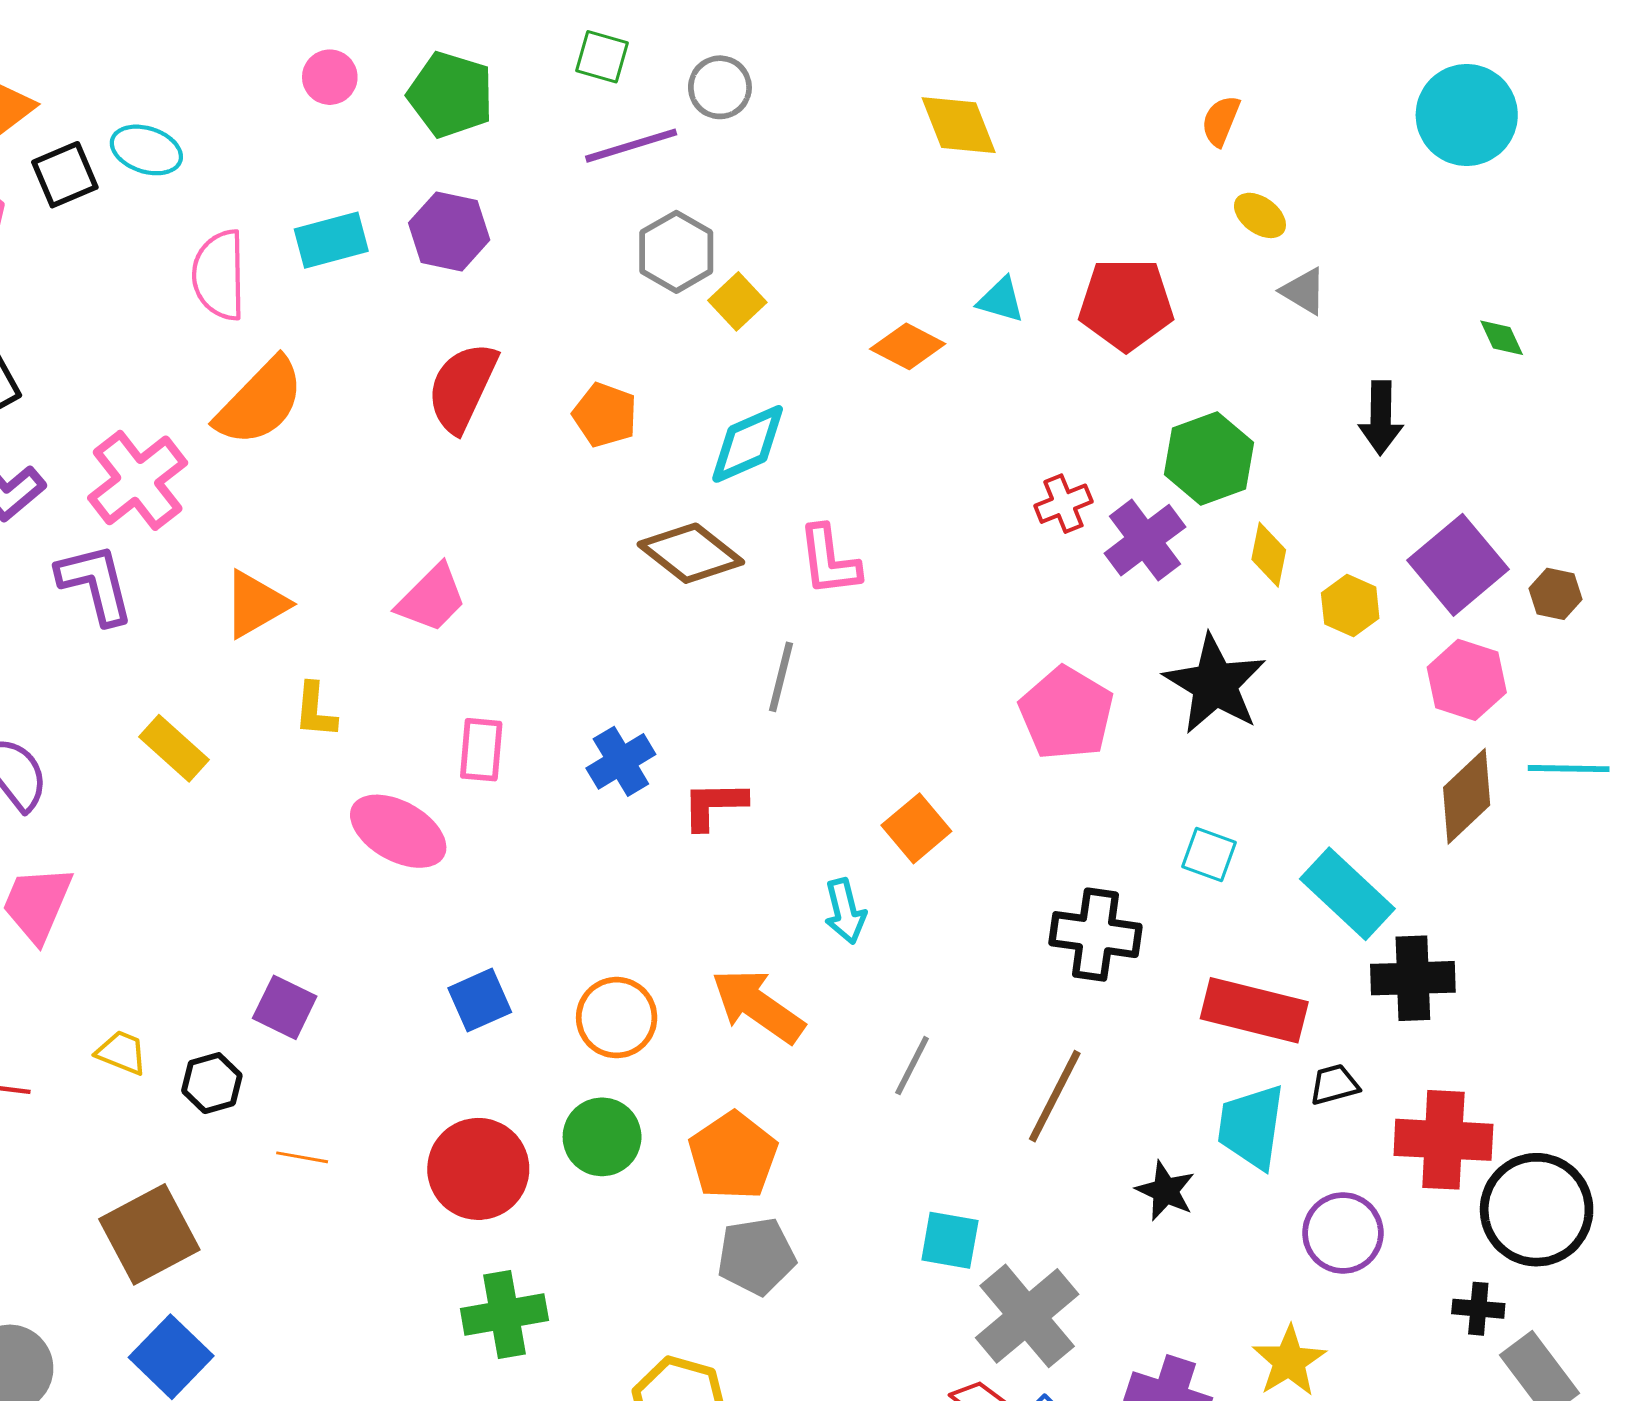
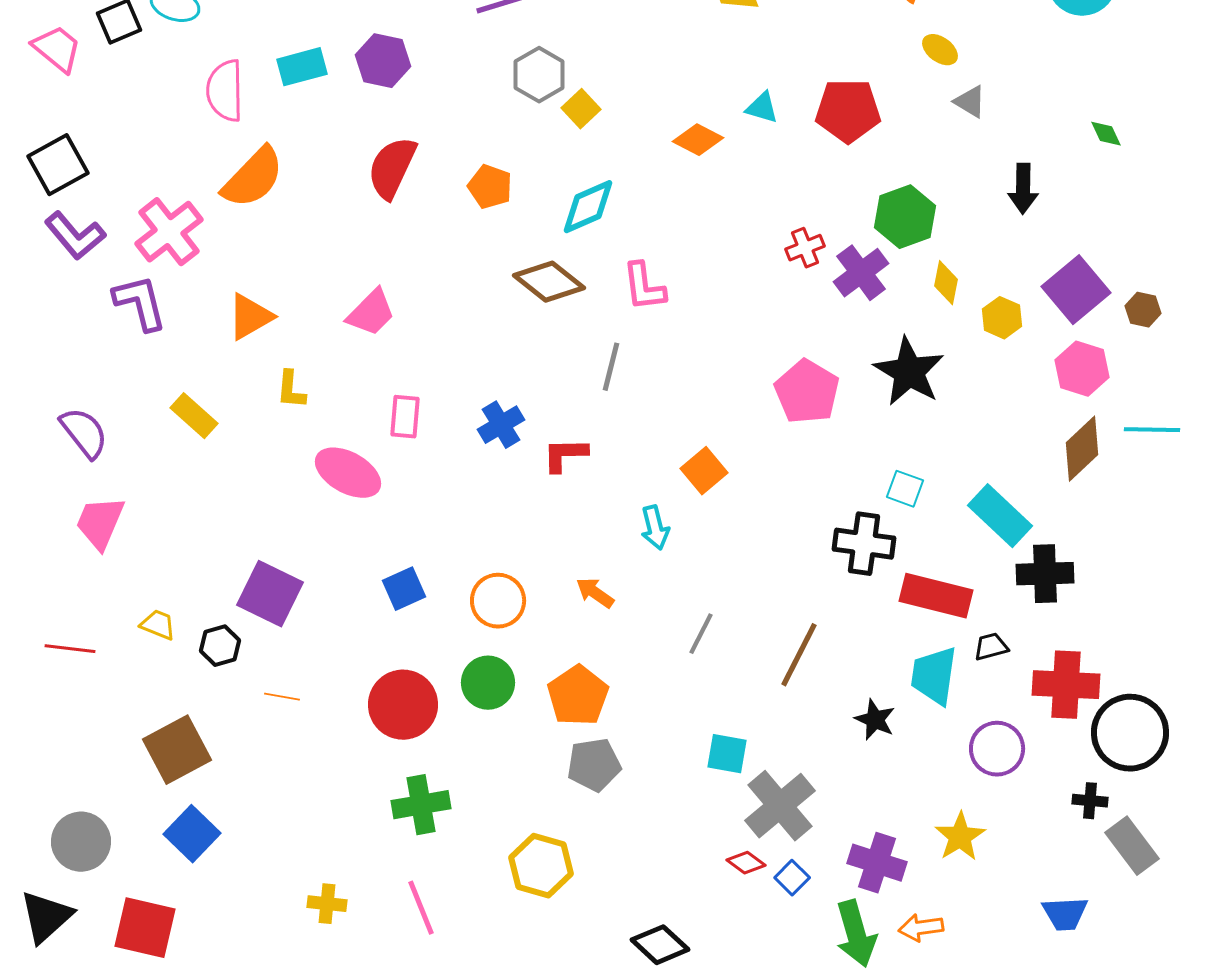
black cross: (1095, 935) -> (864, 544), moved
orange arrow: (758, 1006) -> (595, 593), size x0.6
purple square: (285, 1007) -> (270, 594), size x1.5

